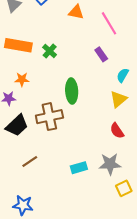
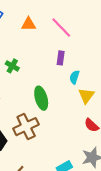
purple rectangle: (101, 54) -> (61, 58), turned 56
cyan semicircle: (123, 75) -> (75, 77), moved

